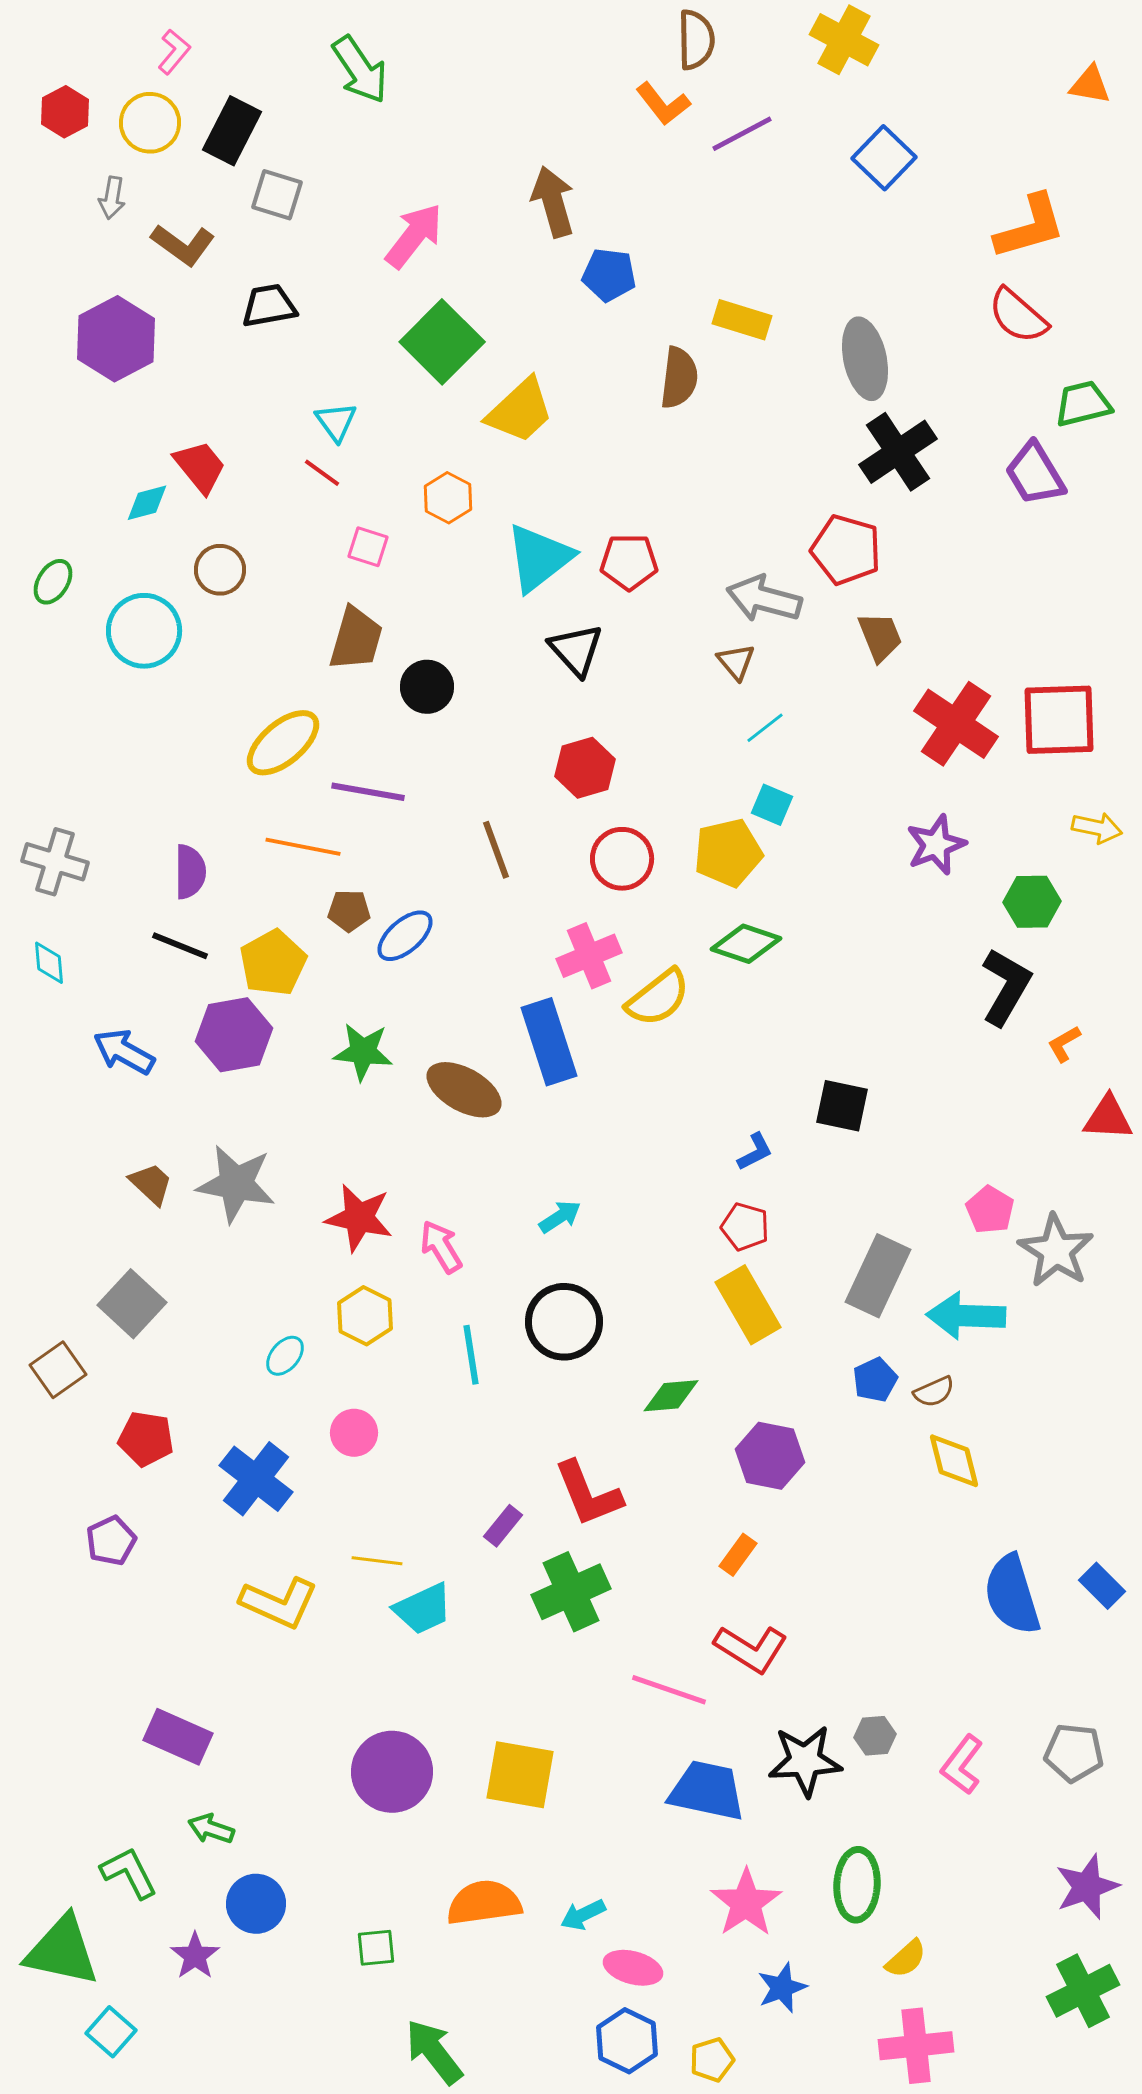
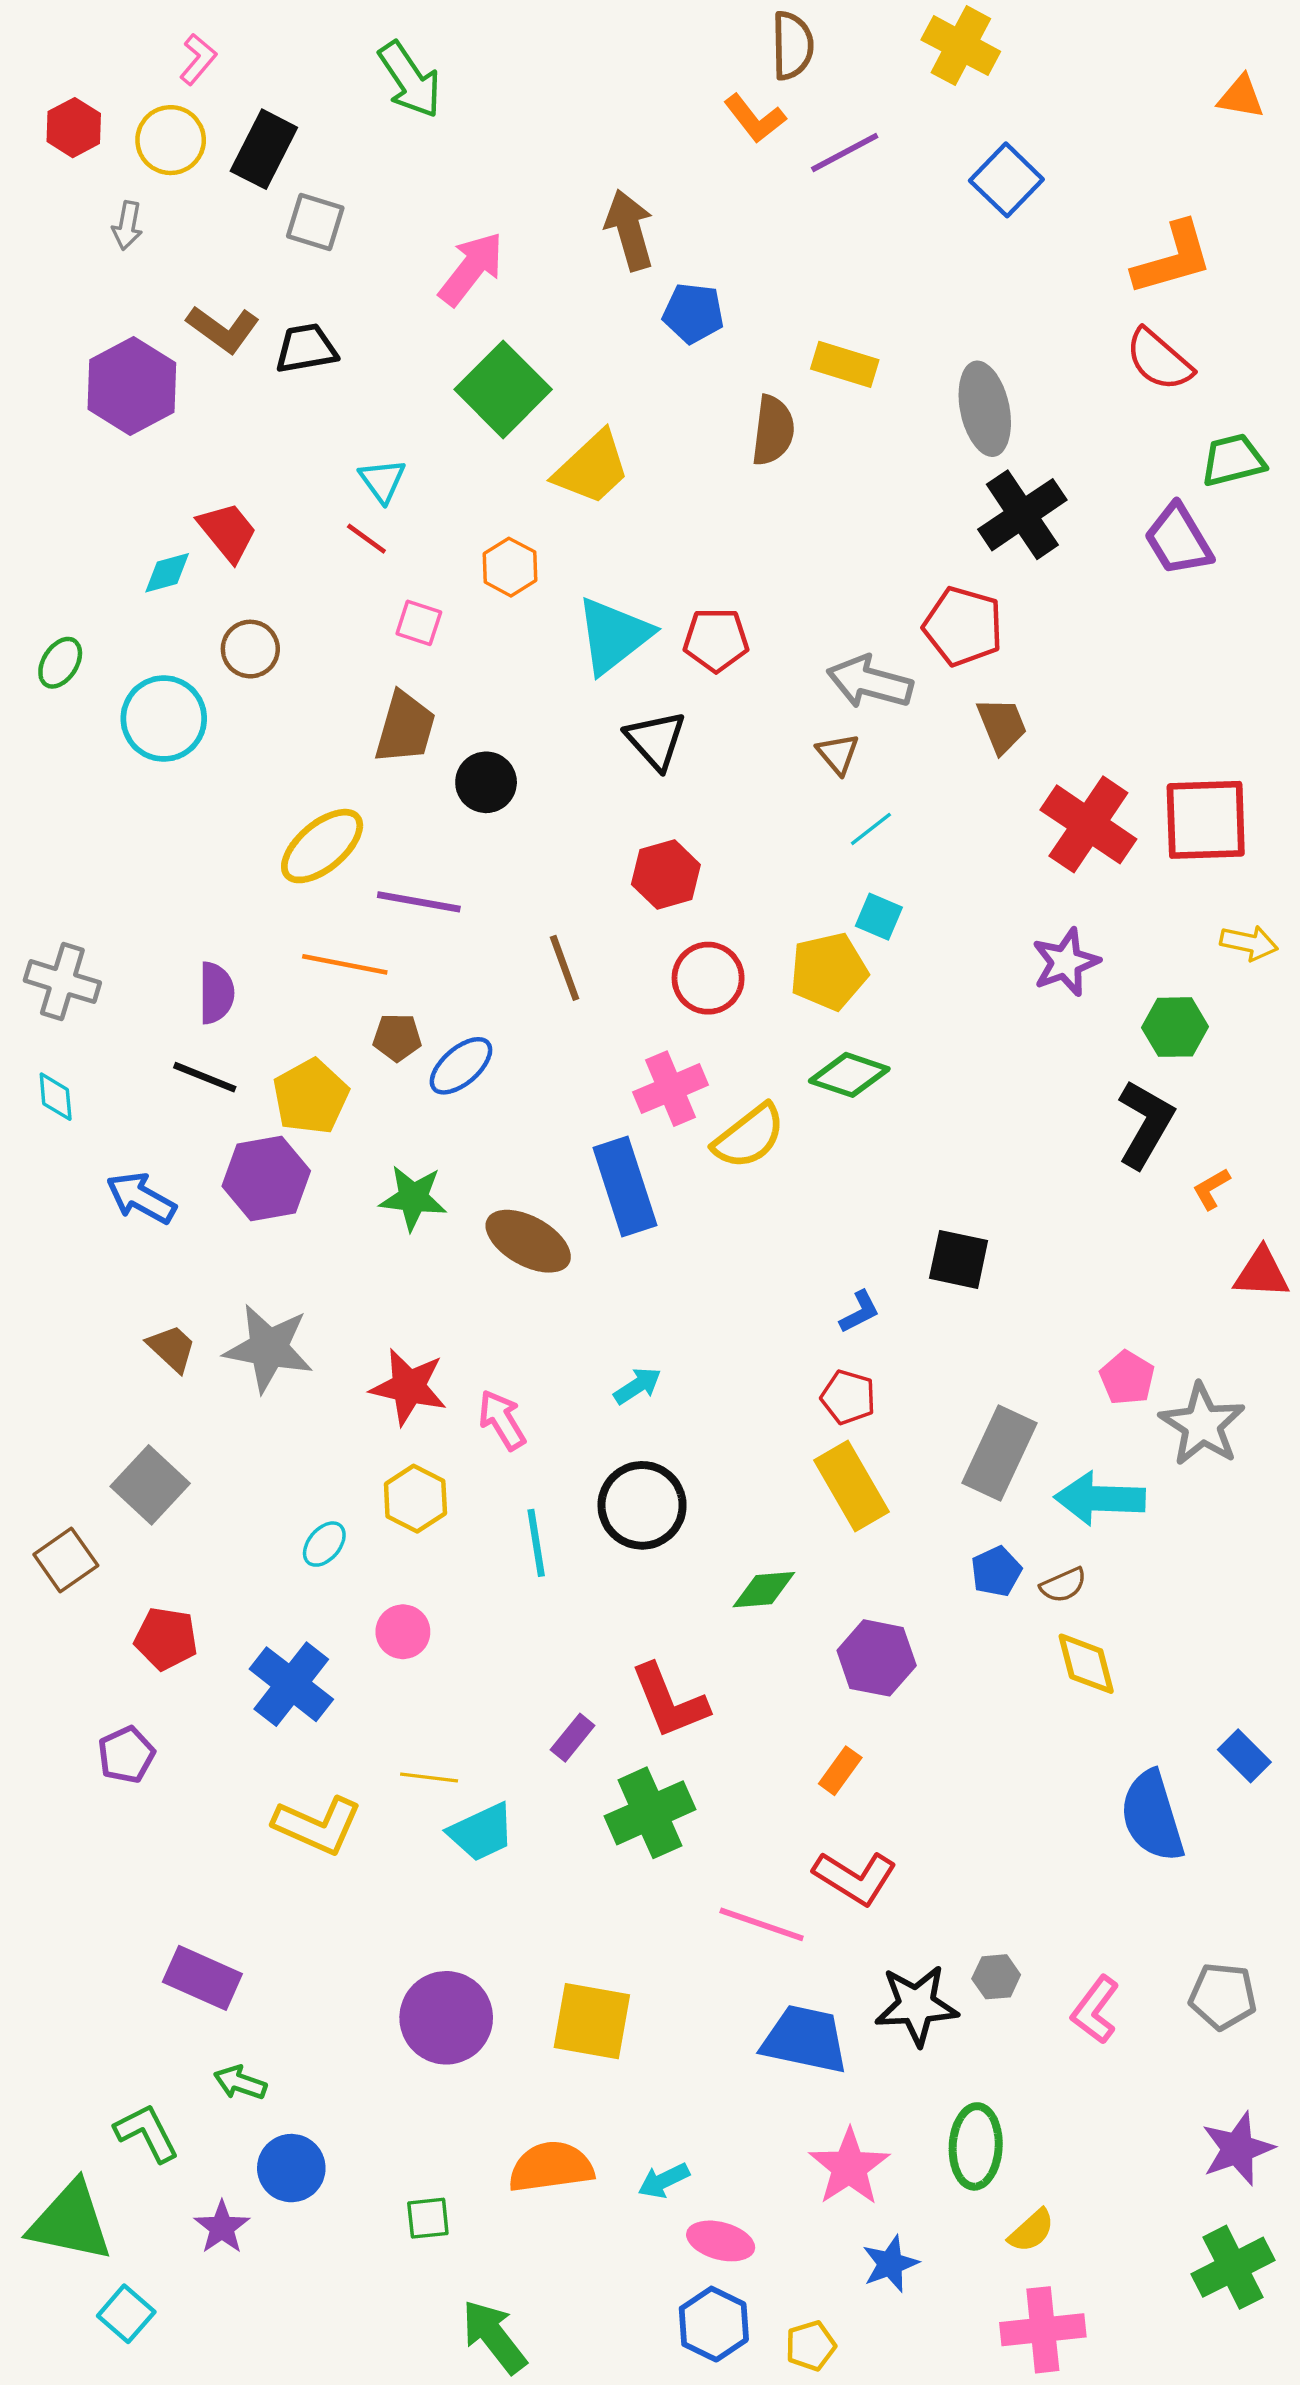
brown L-shape: (183, 245) -> (223, 329), moved
blue rectangle: (1102, 1586) -> (1244, 1756), moved

